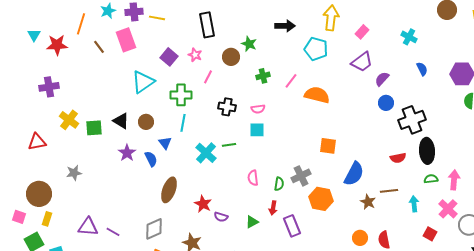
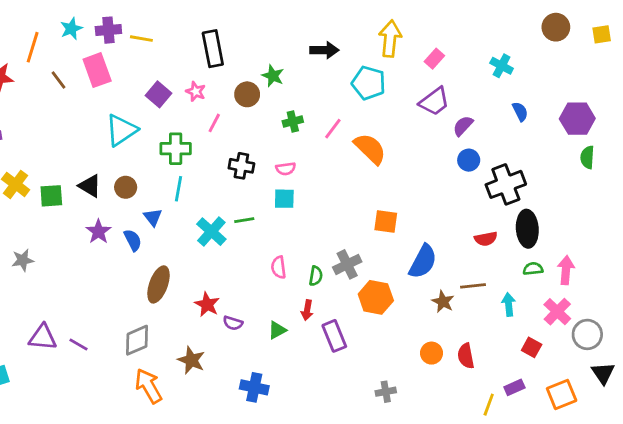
orange semicircle: (317, 95) -> (370, 149), turned 30

